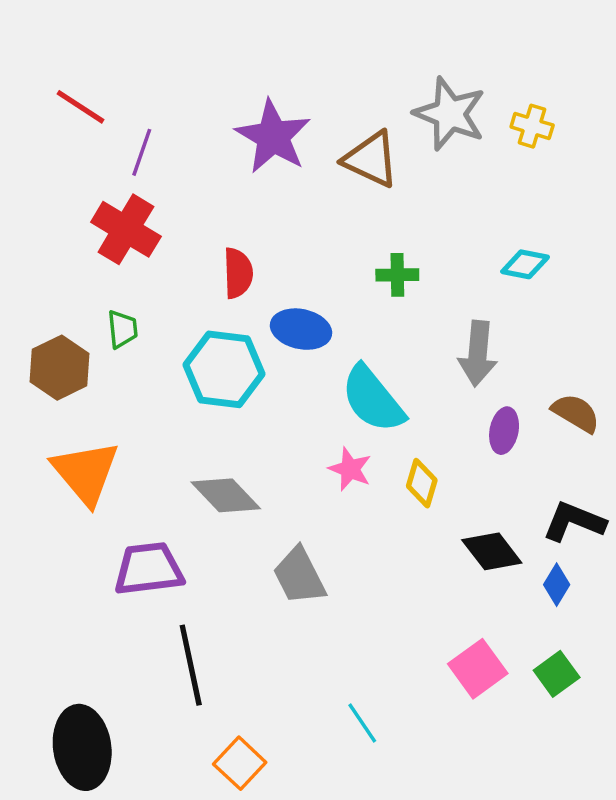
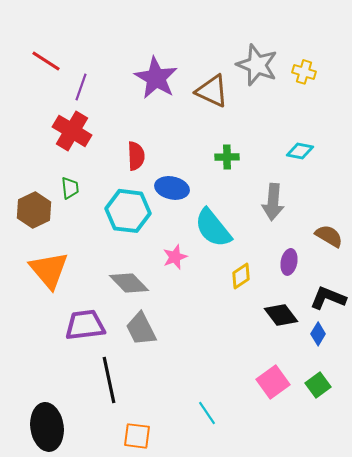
purple ellipse: (504, 431) -> (289, 262), moved
pink star: (350, 469) -> (175, 257), moved, turned 30
yellow diamond: (422, 483) -> (241, 276), turned 40
gray trapezoid: (299, 576) -> (141, 329), moved
orange square: (240, 763) -> (137, 436), turned -36

